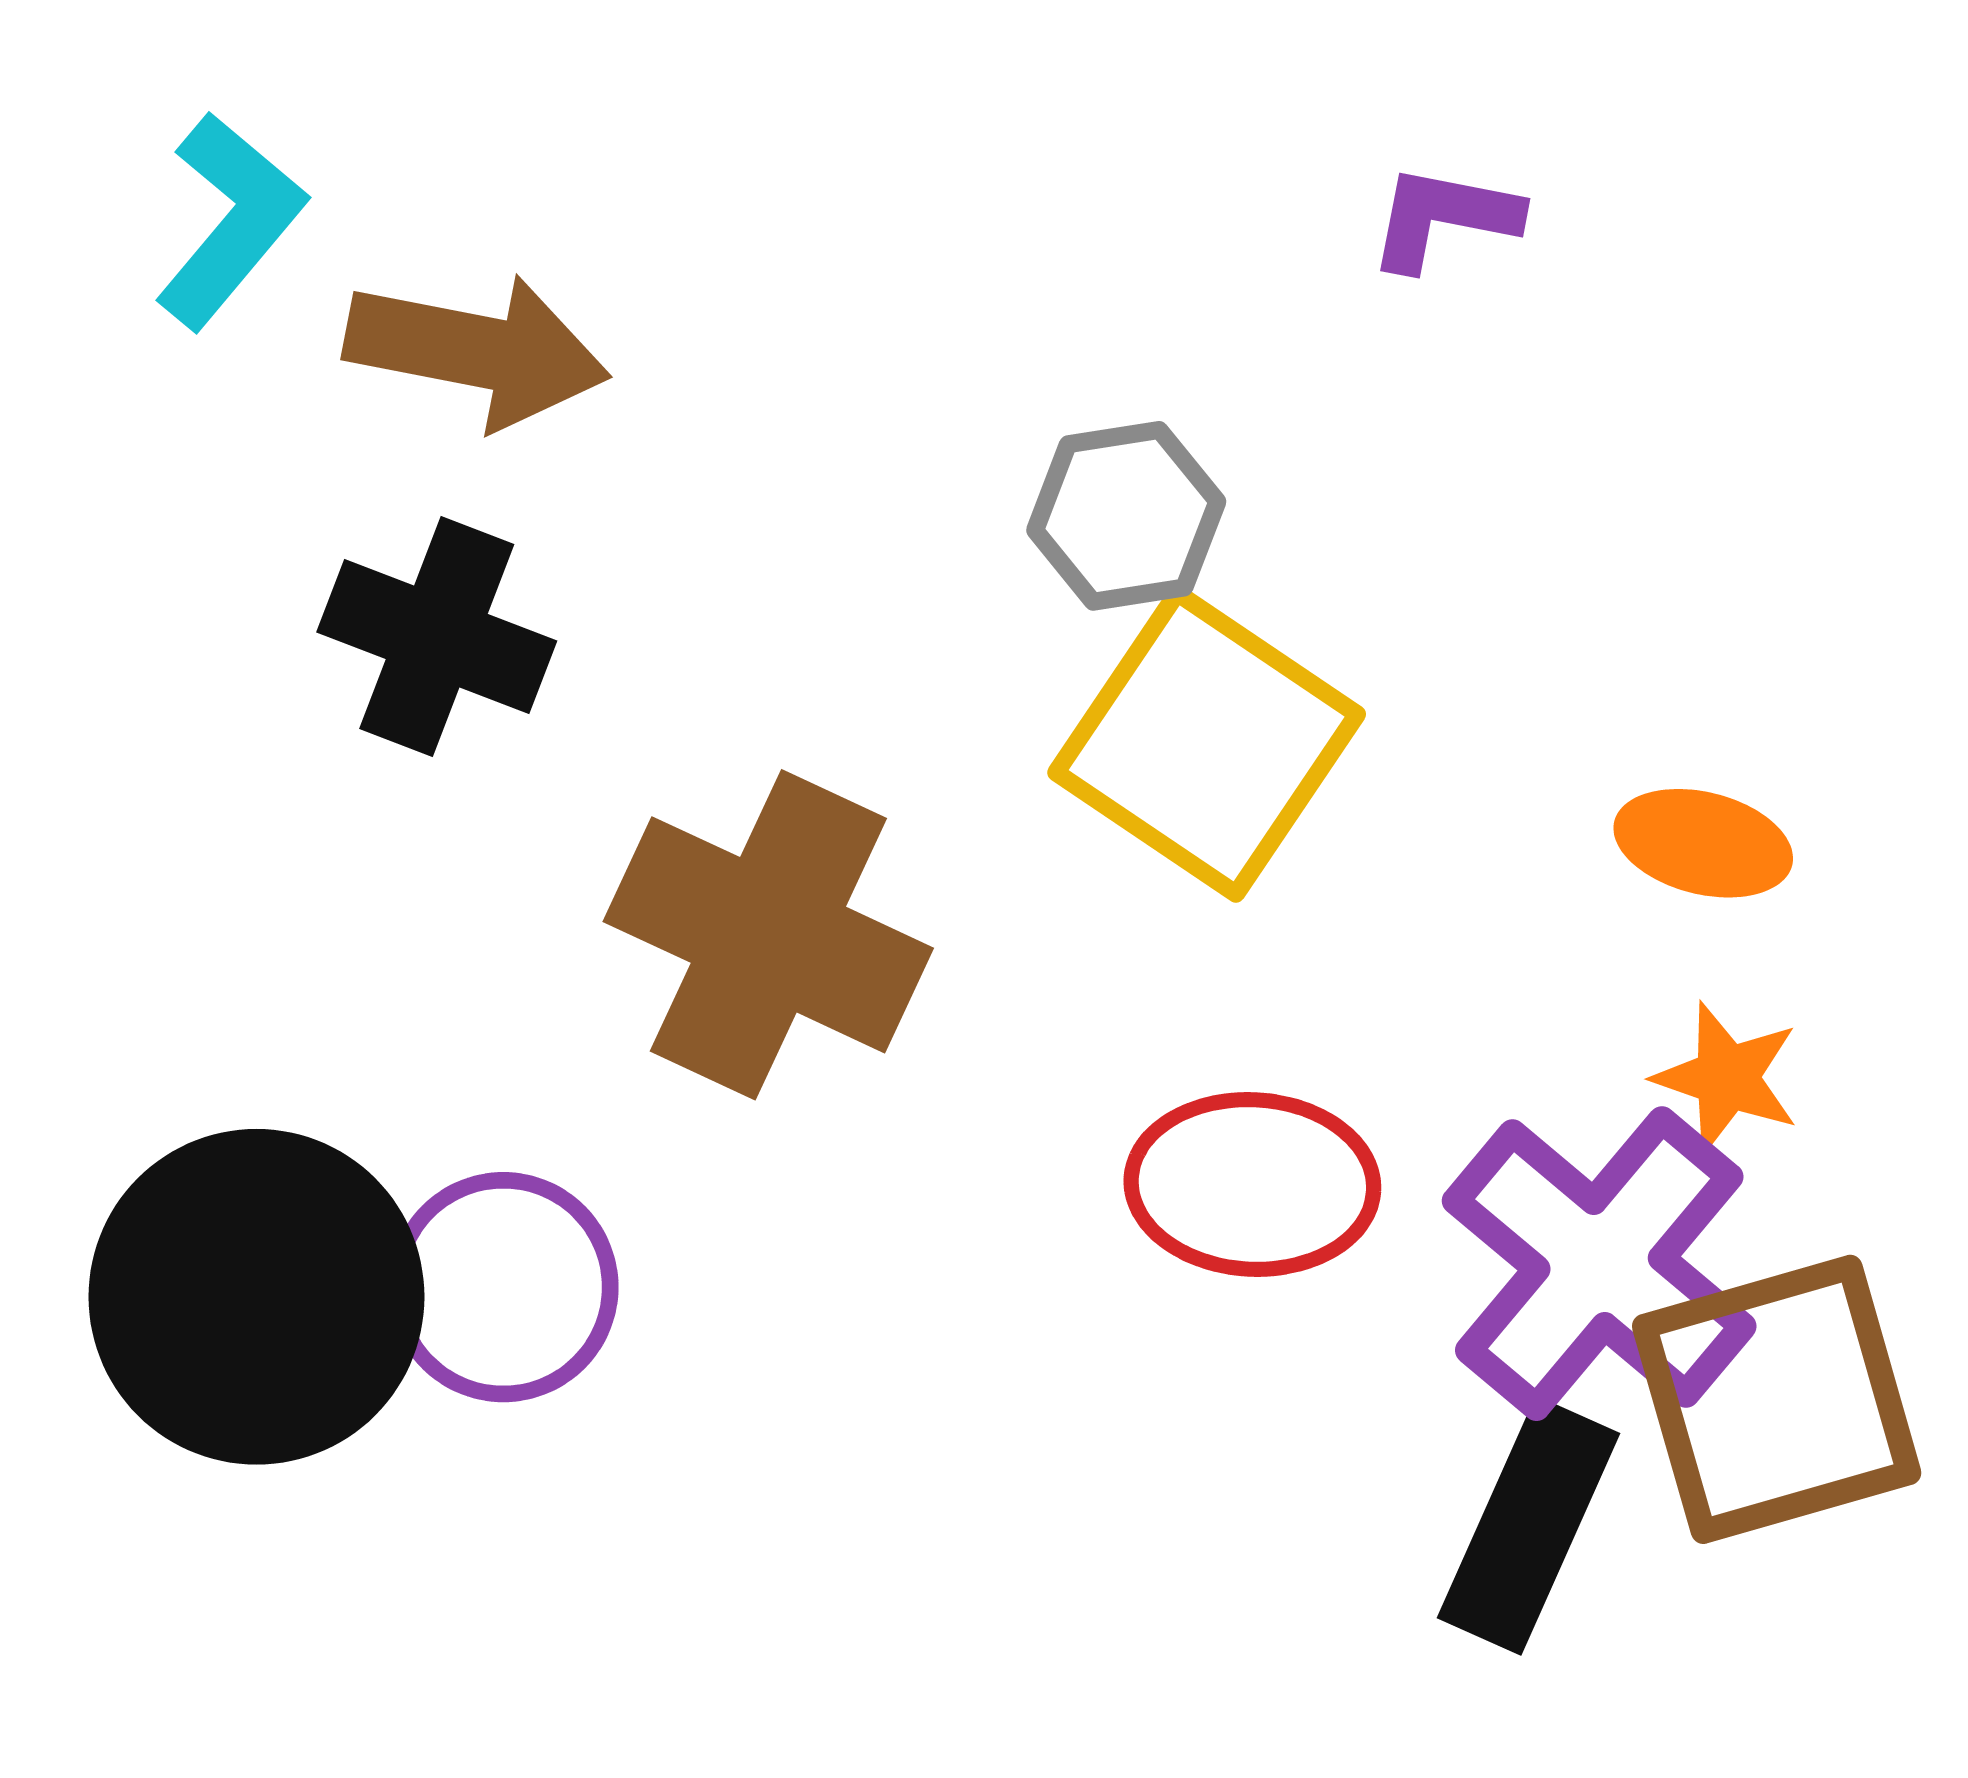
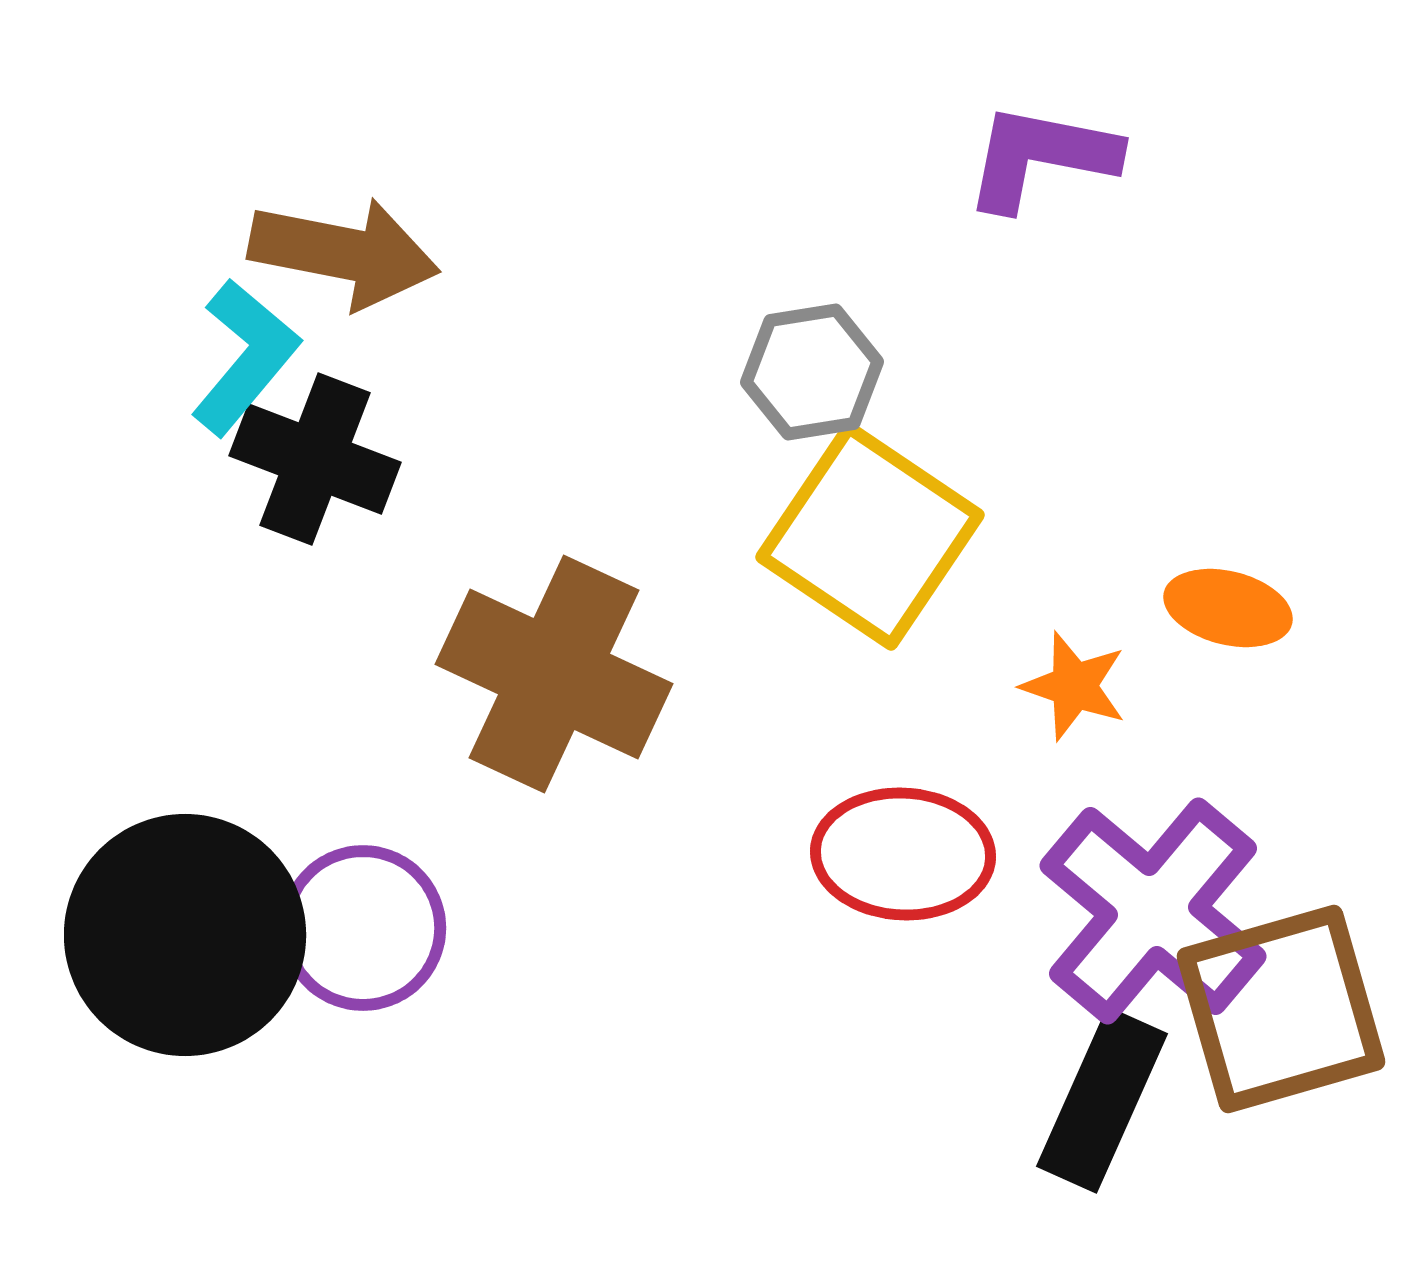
purple L-shape: (1444, 218) -> (1041, 157), size x1.4
cyan L-shape: (230, 220) -> (245, 357), moved
orange star: (1727, 1078) -> (1074, 686), moved

